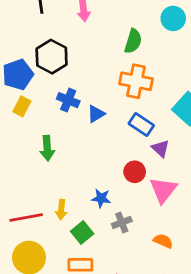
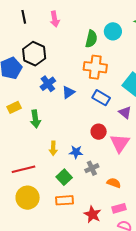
cyan circle: (173, 18) -> (113, 31), moved
blue cross: (68, 100) -> (48, 84), turned 35
yellow rectangle: (22, 106) -> (14, 107), moved, turned 40
purple triangle: (161, 149) -> (125, 112), moved
yellow arrow: (61, 210) -> (53, 148), moved
orange semicircle: (163, 241) -> (114, 183), moved

